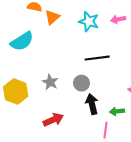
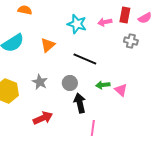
orange triangle: (52, 17) -> (48, 45), moved
black line: (97, 58) -> (85, 59), turned 30
green arrow: (117, 111) -> (103, 85), moved

